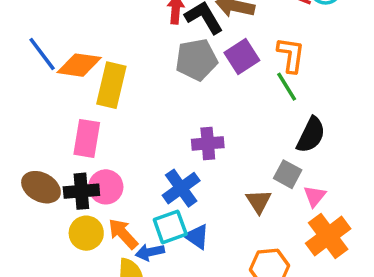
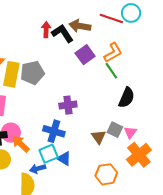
orange L-shape: (291, 55) -> (113, 52), turned 55
gray pentagon: (196, 60) -> (32, 73), moved
gray square: (288, 174) -> (115, 130), moved
blue cross: (181, 188) -> (54, 131), turned -35
orange arrow: (123, 234) -> (21, 144), moved

